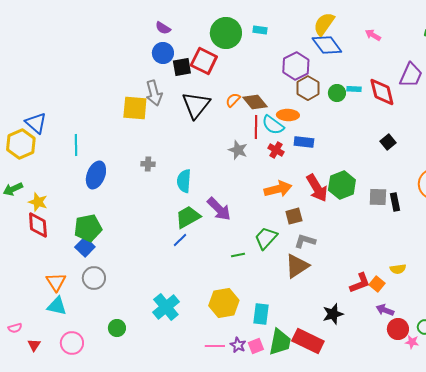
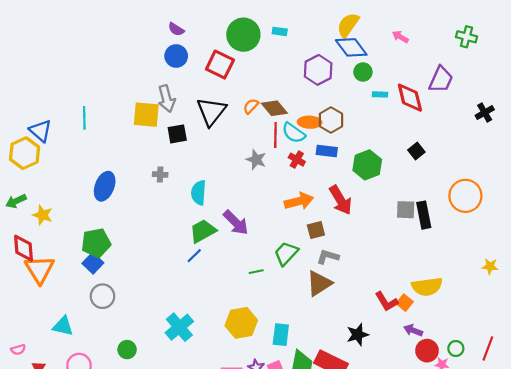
black square: (182, 67) -> (177, 134), moved
brown hexagon: (308, 88) -> (331, 120), moved
green circle: (337, 93) -> (363, 72), moved
cyan line: (76, 145) -> (84, 118), moved
green hexagon: (342, 185) -> (367, 165), moved
black rectangle: (395, 202) -> (424, 215), size x1.4
red diamond: (38, 225) -> (23, 248), moved
yellow semicircle: (398, 269) -> (427, 287), size x1.8
orange triangle: (56, 282) -> (40, 269), moved, size x1.4
red L-shape: (360, 283) -> (386, 302), turned 80

